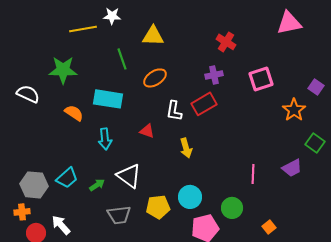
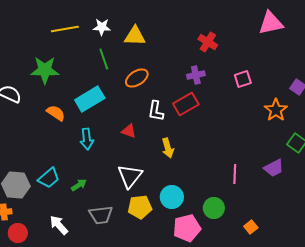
white star: (112, 16) -> (102, 27), moved
pink square: (261, 79) -> (243, 79), size x0.7
cyan rectangle: (108, 99) -> (90, 99), turned -40
white triangle: (129, 176) -> (130, 176), moved, turned 32
white arrow: (61, 225) -> (59, 225), moved

